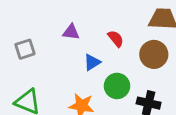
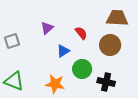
purple triangle: (71, 32) -> (47, 28), turned -48

